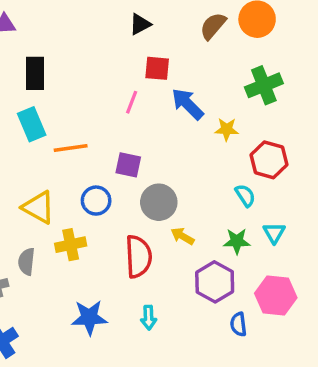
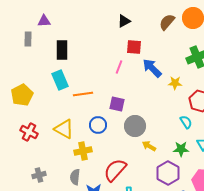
red semicircle: (138, 256) -> (115, 170), moved, turned -135
gray semicircle: (27, 262) -> (75, 177), moved

